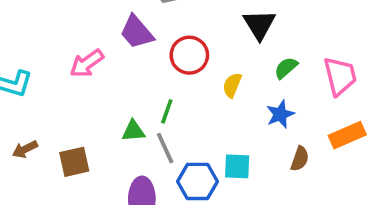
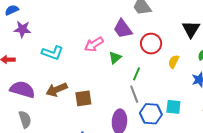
green triangle: (133, 131) -> (115, 58), moved, turned -40
brown arrow: (25, 149) -> (57, 90), size x1.5

